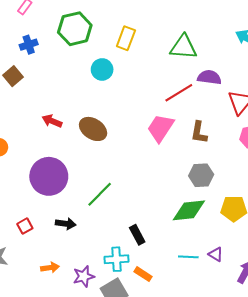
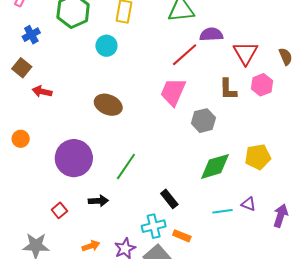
red arrow: (52, 121) -> (42, 92), moved
brown L-shape: (199, 132) -> (228, 89), moved
gray hexagon: (201, 175) -> (203, 121), moved

